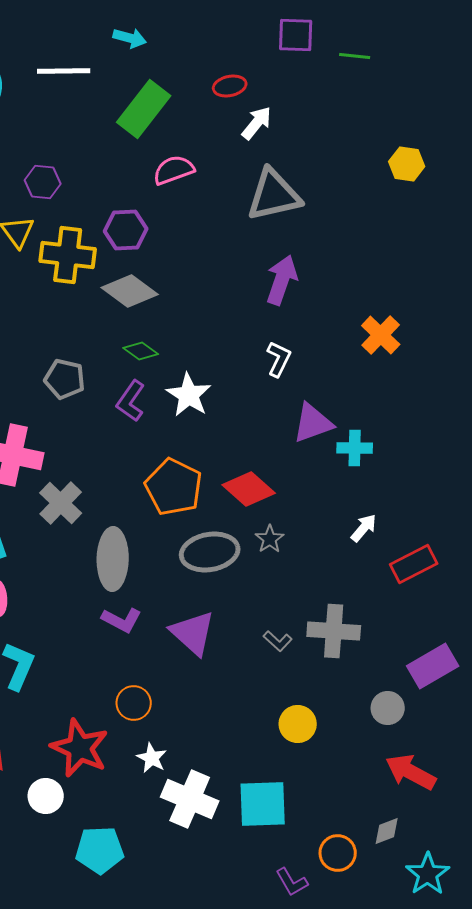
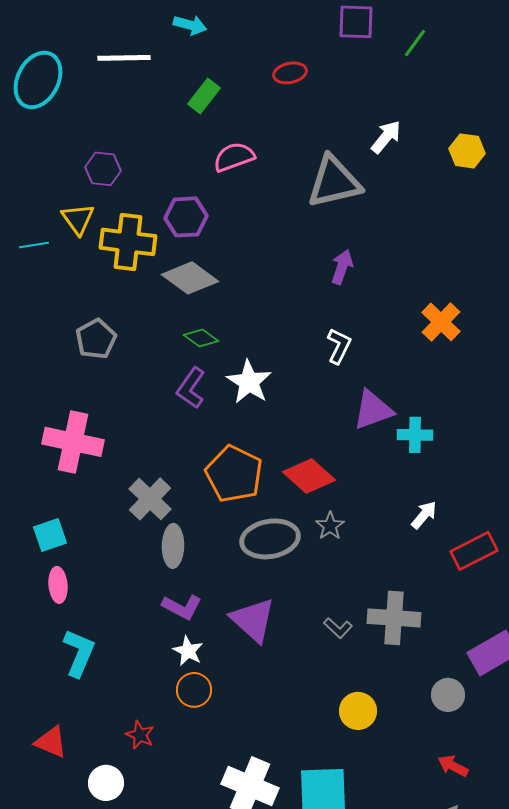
green line: (355, 56) -> (415, 43), turned -60
green rectangle: (144, 109) -> (204, 96), size x0.6
white arrow: (257, 123) -> (386, 137), moved
purple arrow: (282, 280) -> (342, 267), size x0.7
gray pentagon: (65, 379) -> (96, 339), moved, turned 30
gray cross: (61, 503) -> (150, 499), moved
gray ellipse: (113, 559) -> (173, 546), size x0.7
red star: (80, 748) -> (140, 735), size x0.5
white star: (152, 758) -> (188, 651), moved
red arrow: (411, 772) -> (453, 766), moved, size x0.6

